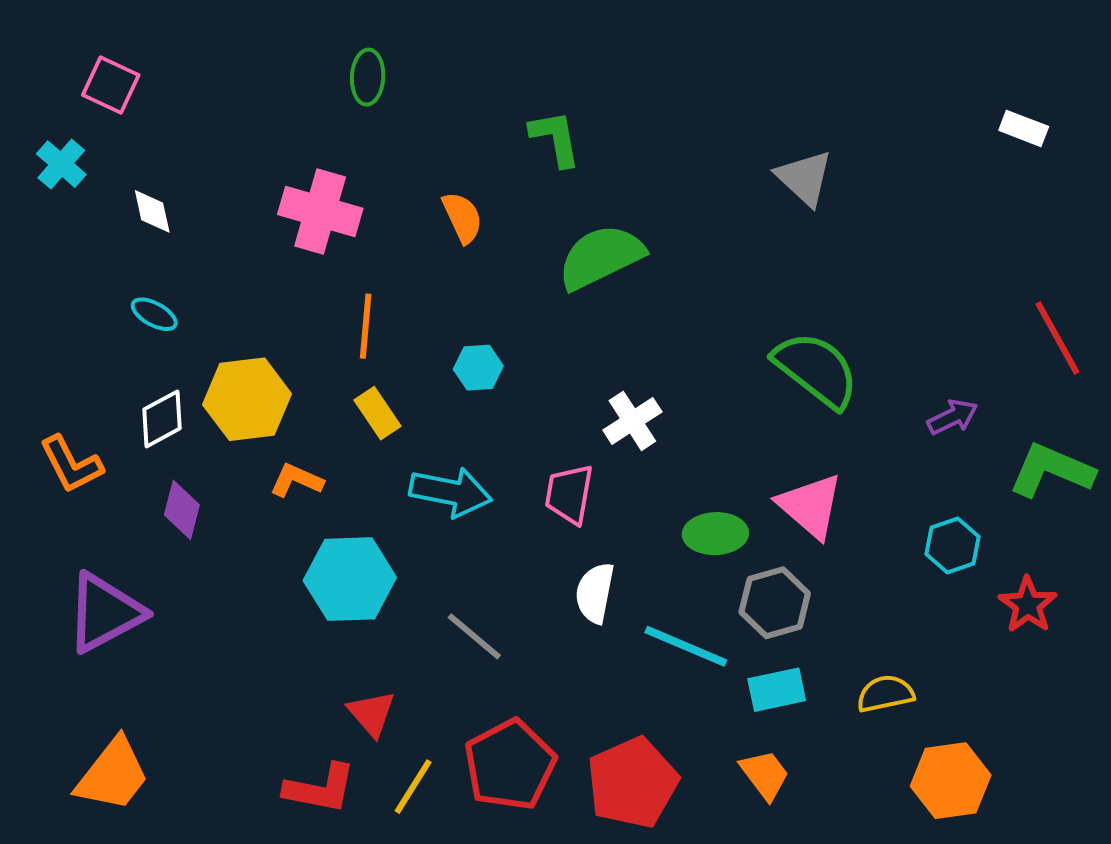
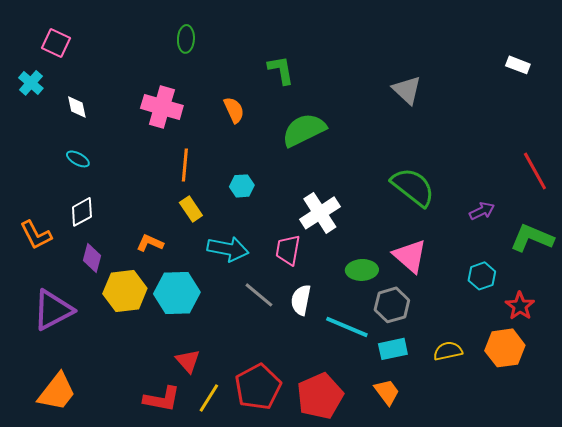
yellow hexagon: (247, 399) -> (125, 291), moved
white cross: (632, 421) -> (320, 213), size x1.4
gray line: (474, 636) -> (259, 295), moved
orange hexagon: (951, 781) -> (505, 348), moved

